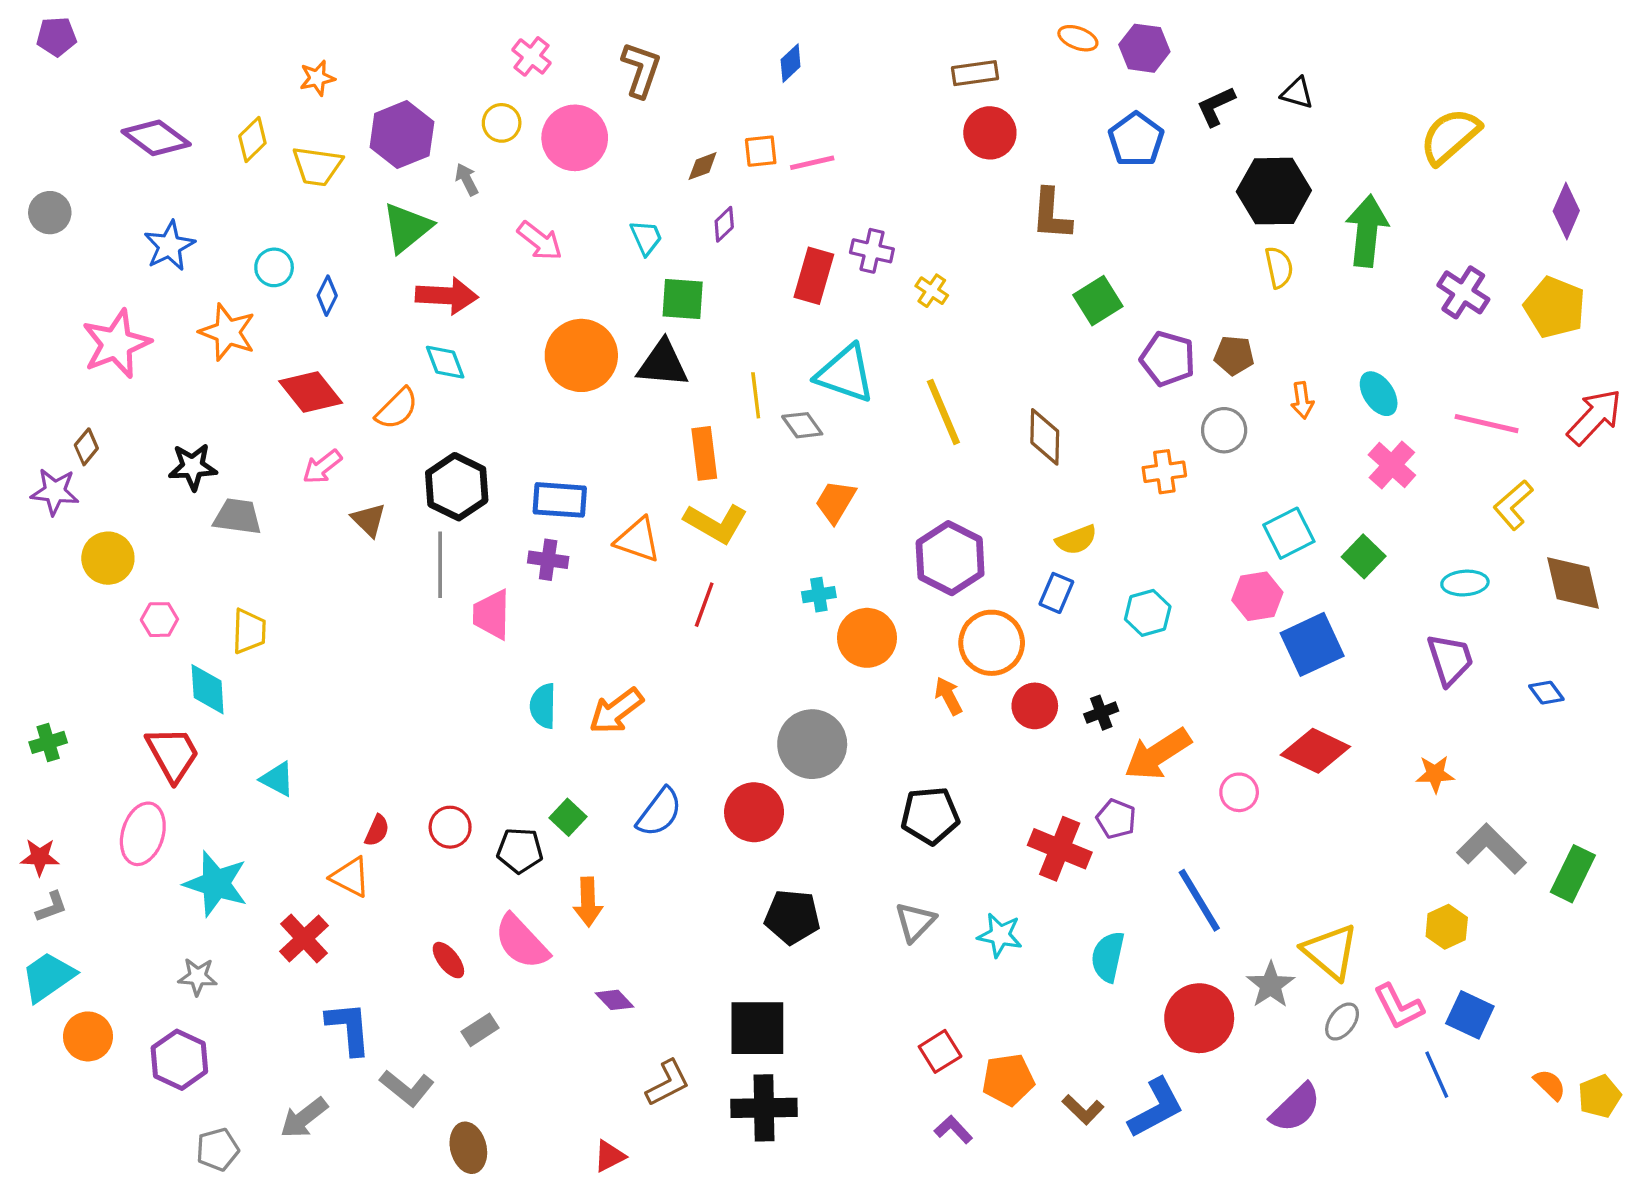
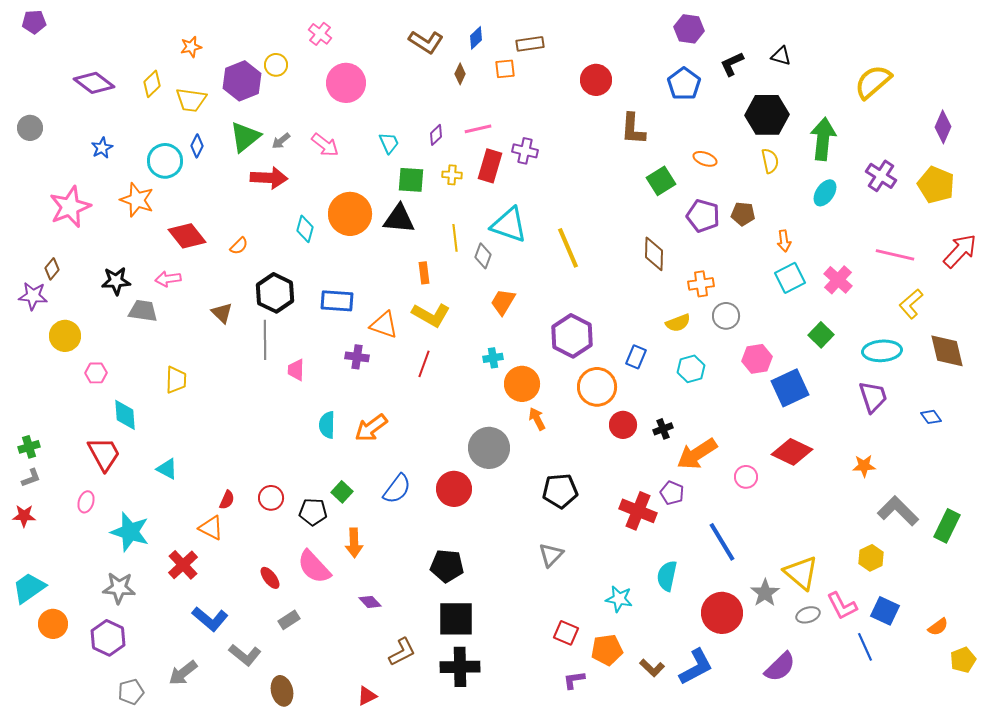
orange ellipse: (1078, 38) -> (705, 159), moved
brown L-shape: (641, 70) -> (426, 42), moved, turned 104
brown rectangle: (975, 73) -> (530, 44), moved
yellow circle: (502, 123) -> (276, 65), moved
orange square: (761, 151) -> (505, 69), moved
pink line: (812, 163) -> (478, 129), moved
brown diamond: (703, 166) -> (460, 74), moved, turned -45
gray arrow: (467, 179) -> (281, 141), moved, turned -102
blue star: (169, 246) -> (102, 148), size x0.7
cyan circle: (274, 267) -> (165, 161), size x1.5
yellow cross: (932, 291) -> (452, 175), moved, turned -30
blue diamond: (327, 296) -> (197, 146), moved
cyan diamond: (445, 362) -> (305, 229), moved, turned 36
cyan ellipse: (1379, 394) -> (825, 193), moved, turned 68
orange semicircle: (397, 409) -> (239, 246), size x0.7
gray diamond: (802, 425) -> (483, 256), turned 55
gray circle: (1224, 430) -> (726, 316), moved
brown diamond: (1045, 437) -> (654, 254), moved
orange rectangle: (704, 453) -> (424, 273), size x0.7
pink arrow: (322, 467) -> (168, 279), moved, turned 30
cyan square: (1289, 533) -> (790, 278), moved
yellow semicircle: (1076, 540) -> (678, 323), moved
purple cross: (548, 560) -> (357, 357), moved
cyan ellipse: (1465, 583) -> (882, 351), size x1.4
pink trapezoid: (492, 615) -> (296, 370), size x0.7
yellow trapezoid: (249, 631) -> (176, 380), moved
orange arrow: (948, 696) -> (537, 419), moved
pink ellipse: (143, 834) -> (86, 502), size x0.6
gray L-shape: (51, 907) -> (31, 478), moved
black pentagon: (792, 917) -> (447, 566), moved
cyan star: (1000, 935) -> (619, 599), moved
gray star: (198, 977) -> (119, 588), size x1.4
gray ellipse: (1342, 1022) -> (808, 615), turned 35
blue L-shape: (349, 1028) -> (210, 619), turned 135
red square: (940, 1051) -> (566, 633), turned -35
orange semicircle: (1550, 1085) -> (938, 627), moved, turned 100
purple L-shape: (953, 1129) -> (574, 680), turned -55

